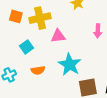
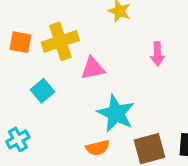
orange semicircle: (38, 70) -> (98, 148), moved

